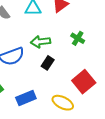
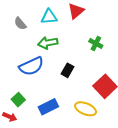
green arrow: (40, 42) -> (48, 43), moved

